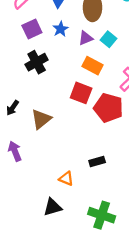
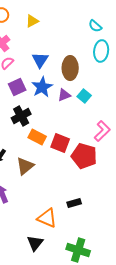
blue star: (61, 29) -> (42, 87), size x1.5
orange rectangle: (92, 66) -> (37, 137), moved
orange triangle: (66, 179) -> (47, 218), size x1.5
black triangle: (53, 207) -> (35, 243), turned -36

